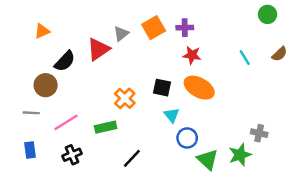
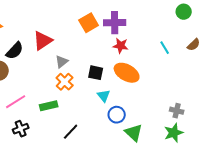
purple cross: (185, 28) -> (115, 23), size x1.5
gray triangle: (121, 34) -> (62, 62), moved
green star: (240, 155) -> (174, 133), moved

